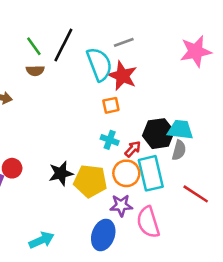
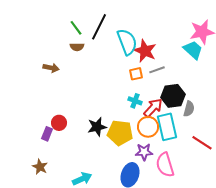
gray line: (124, 42) -> (157, 70), moved
cyan trapezoid: (180, 130) -> (193, 50), moved, turned 35
red arrow: (133, 149) -> (153, 108), size x1.5

